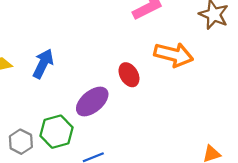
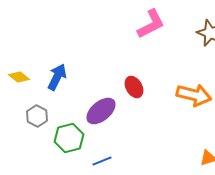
orange arrow: (174, 55) -> (194, 95), moved
gray hexagon: (21, 142) -> (37, 116), moved

